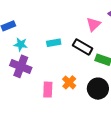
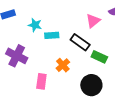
cyan star: (21, 44) -> (35, 25), moved
orange cross: (69, 82) -> (63, 65), moved

